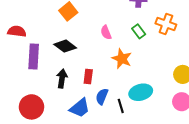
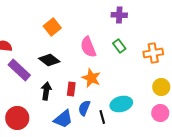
orange cross: (166, 24) -> (153, 53), moved, turned -30
pink semicircle: (106, 32) -> (88, 47), size x1.5
purple rectangle: (34, 57) -> (19, 70), turned -50
orange star: (122, 59) -> (91, 78), moved

